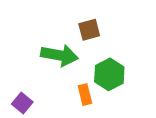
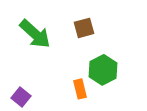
green arrow: (59, 55) -> (35, 34), moved, turned 32

